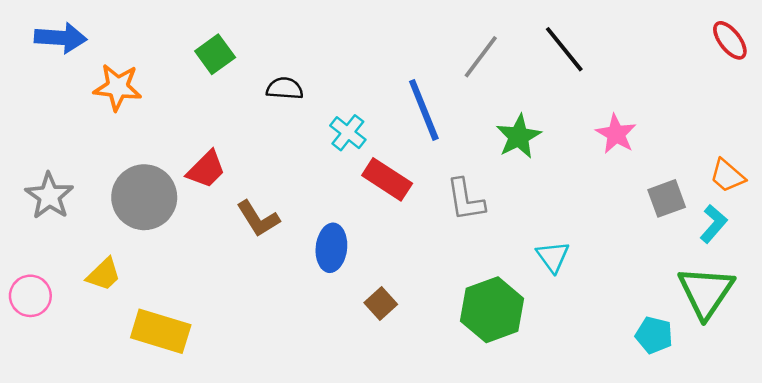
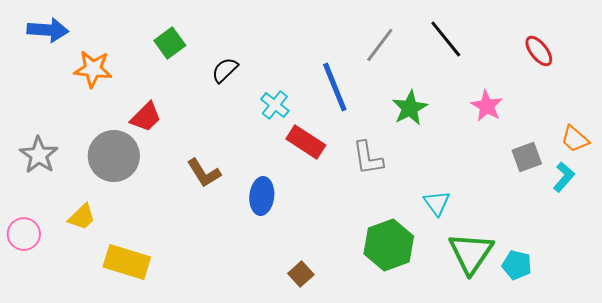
red ellipse: (730, 40) -> (539, 51), moved
black semicircle: (285, 88) -> (225, 70), turned -48
red trapezoid: (206, 169) -> (146, 117), moved
green triangle: (706, 292) -> (471, 253), moved
brown square: (381, 303) -> (301, 274), moved

